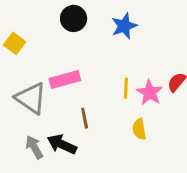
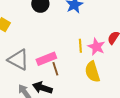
pink rectangle: (65, 80) -> (46, 59), moved
yellow semicircle: (139, 129) -> (92, 72), size x1.5

